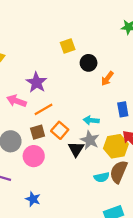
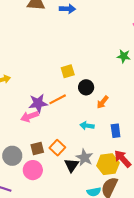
purple star: (37, 82) -> (38, 103), turned 30
pink arrow: (17, 101) -> (30, 116), moved, turned -42
orange line: (43, 109) -> (58, 99), moved
cyan arrow: (91, 120) -> (87, 126), moved

